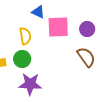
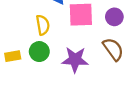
purple star: (30, 84) -> (75, 60), moved

